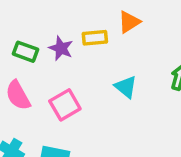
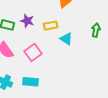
yellow rectangle: (95, 38) -> (51, 26), moved

